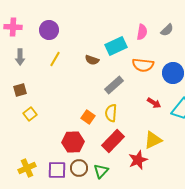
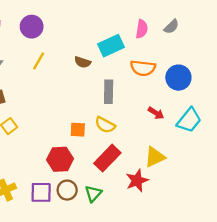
gray rectangle: (114, 85) -> (109, 92), turned -48
yellow semicircle: (111, 113) -> (105, 125), turned -66
orange square: (88, 117) -> (78, 130), turned -32

